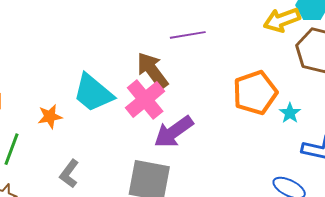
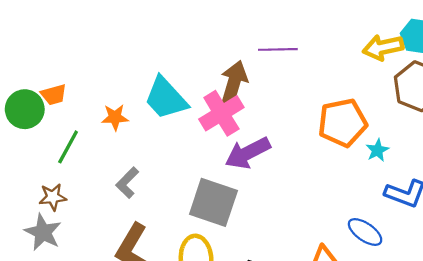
brown arrow: (152, 71) -> (234, 83), turned 45

